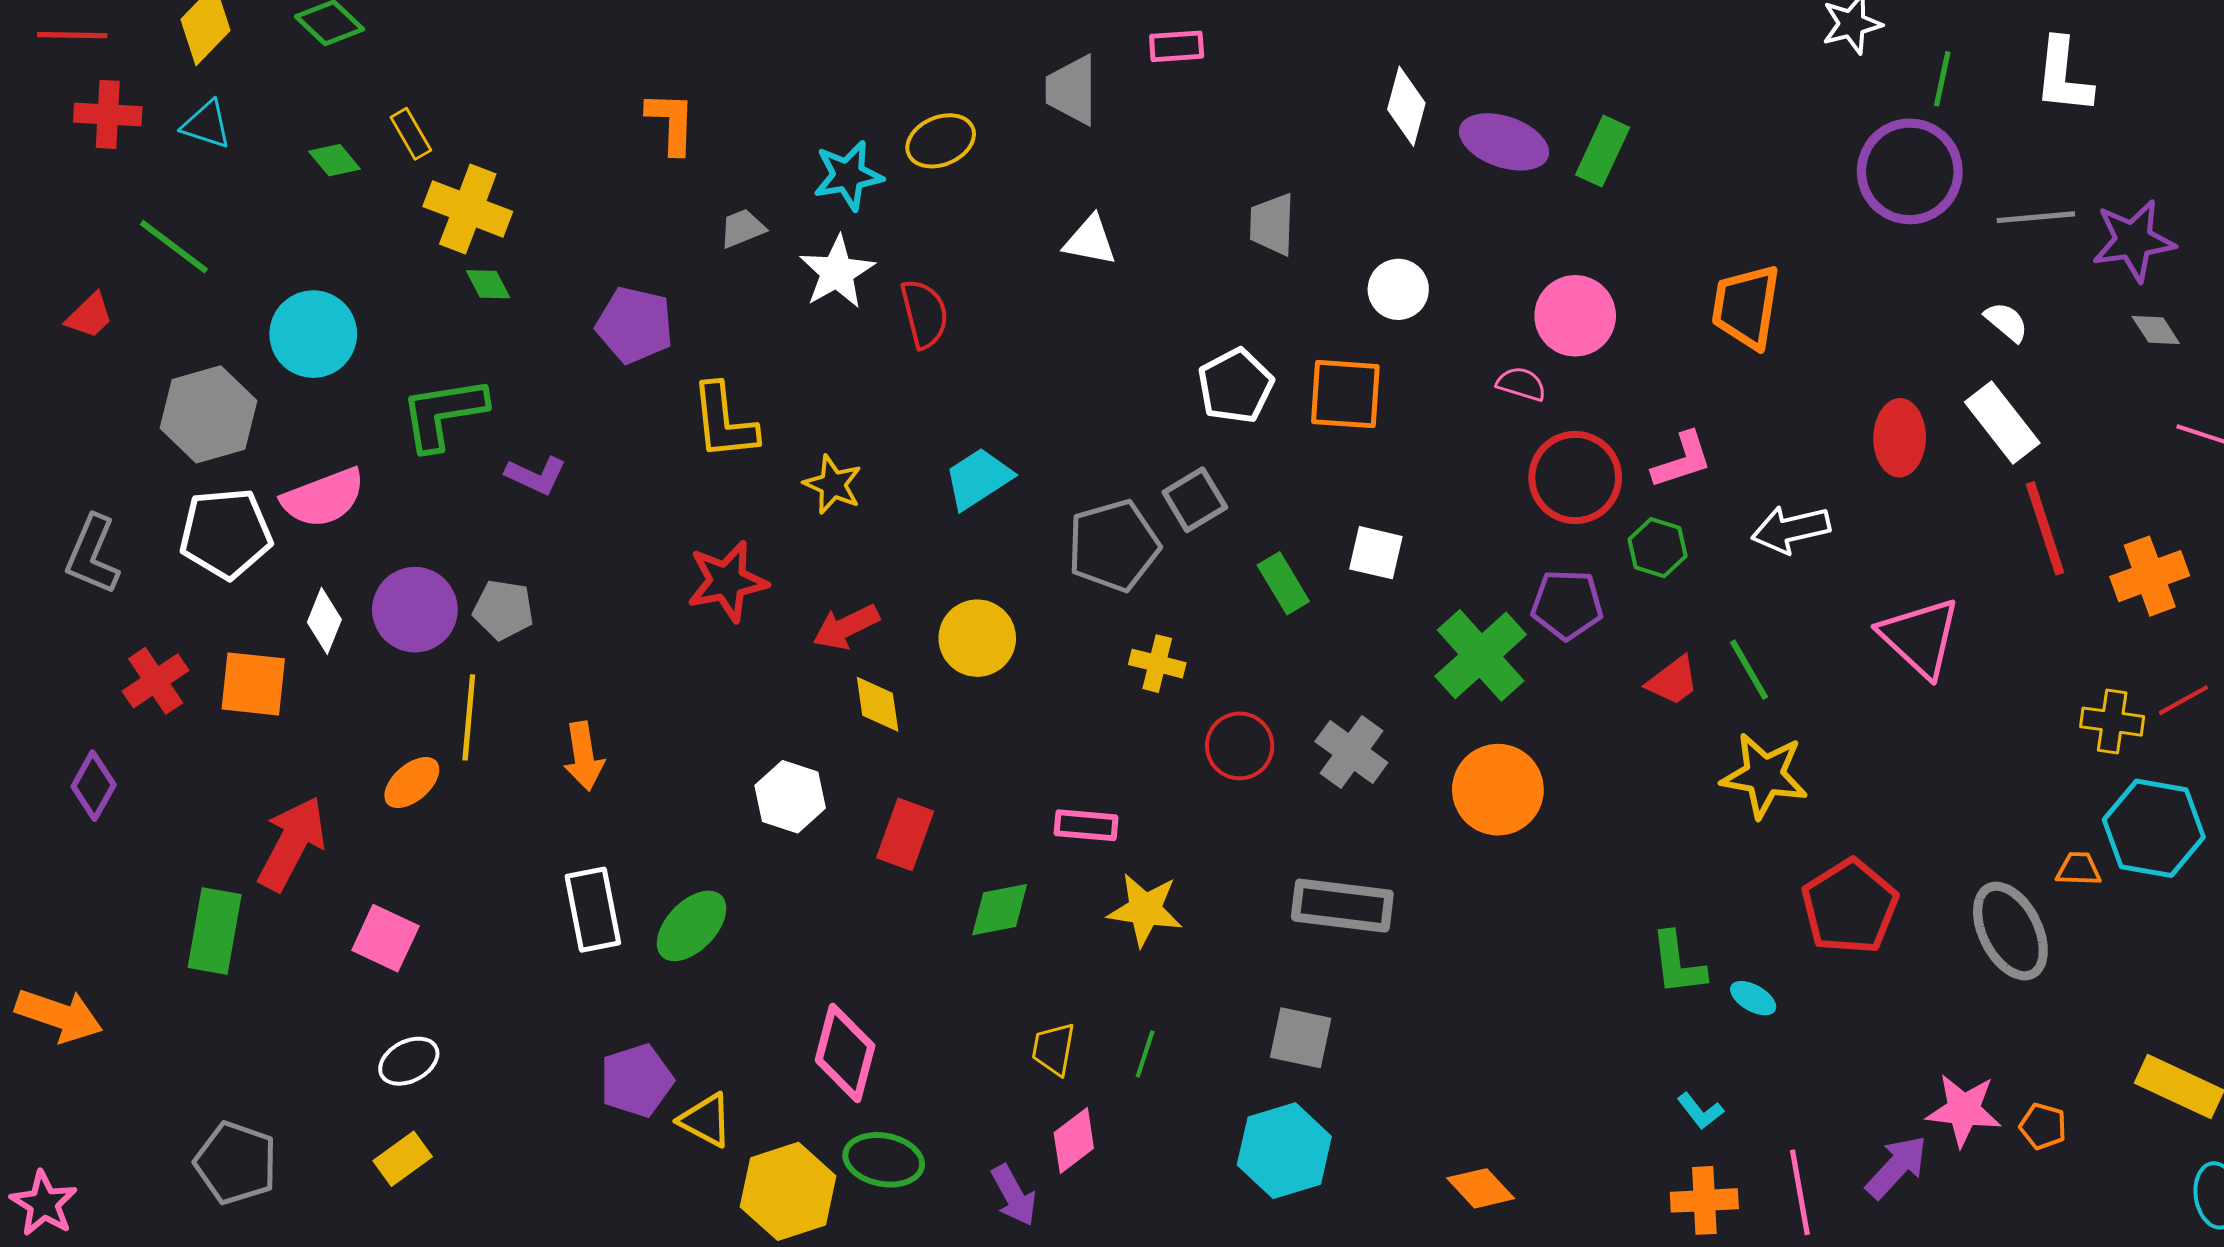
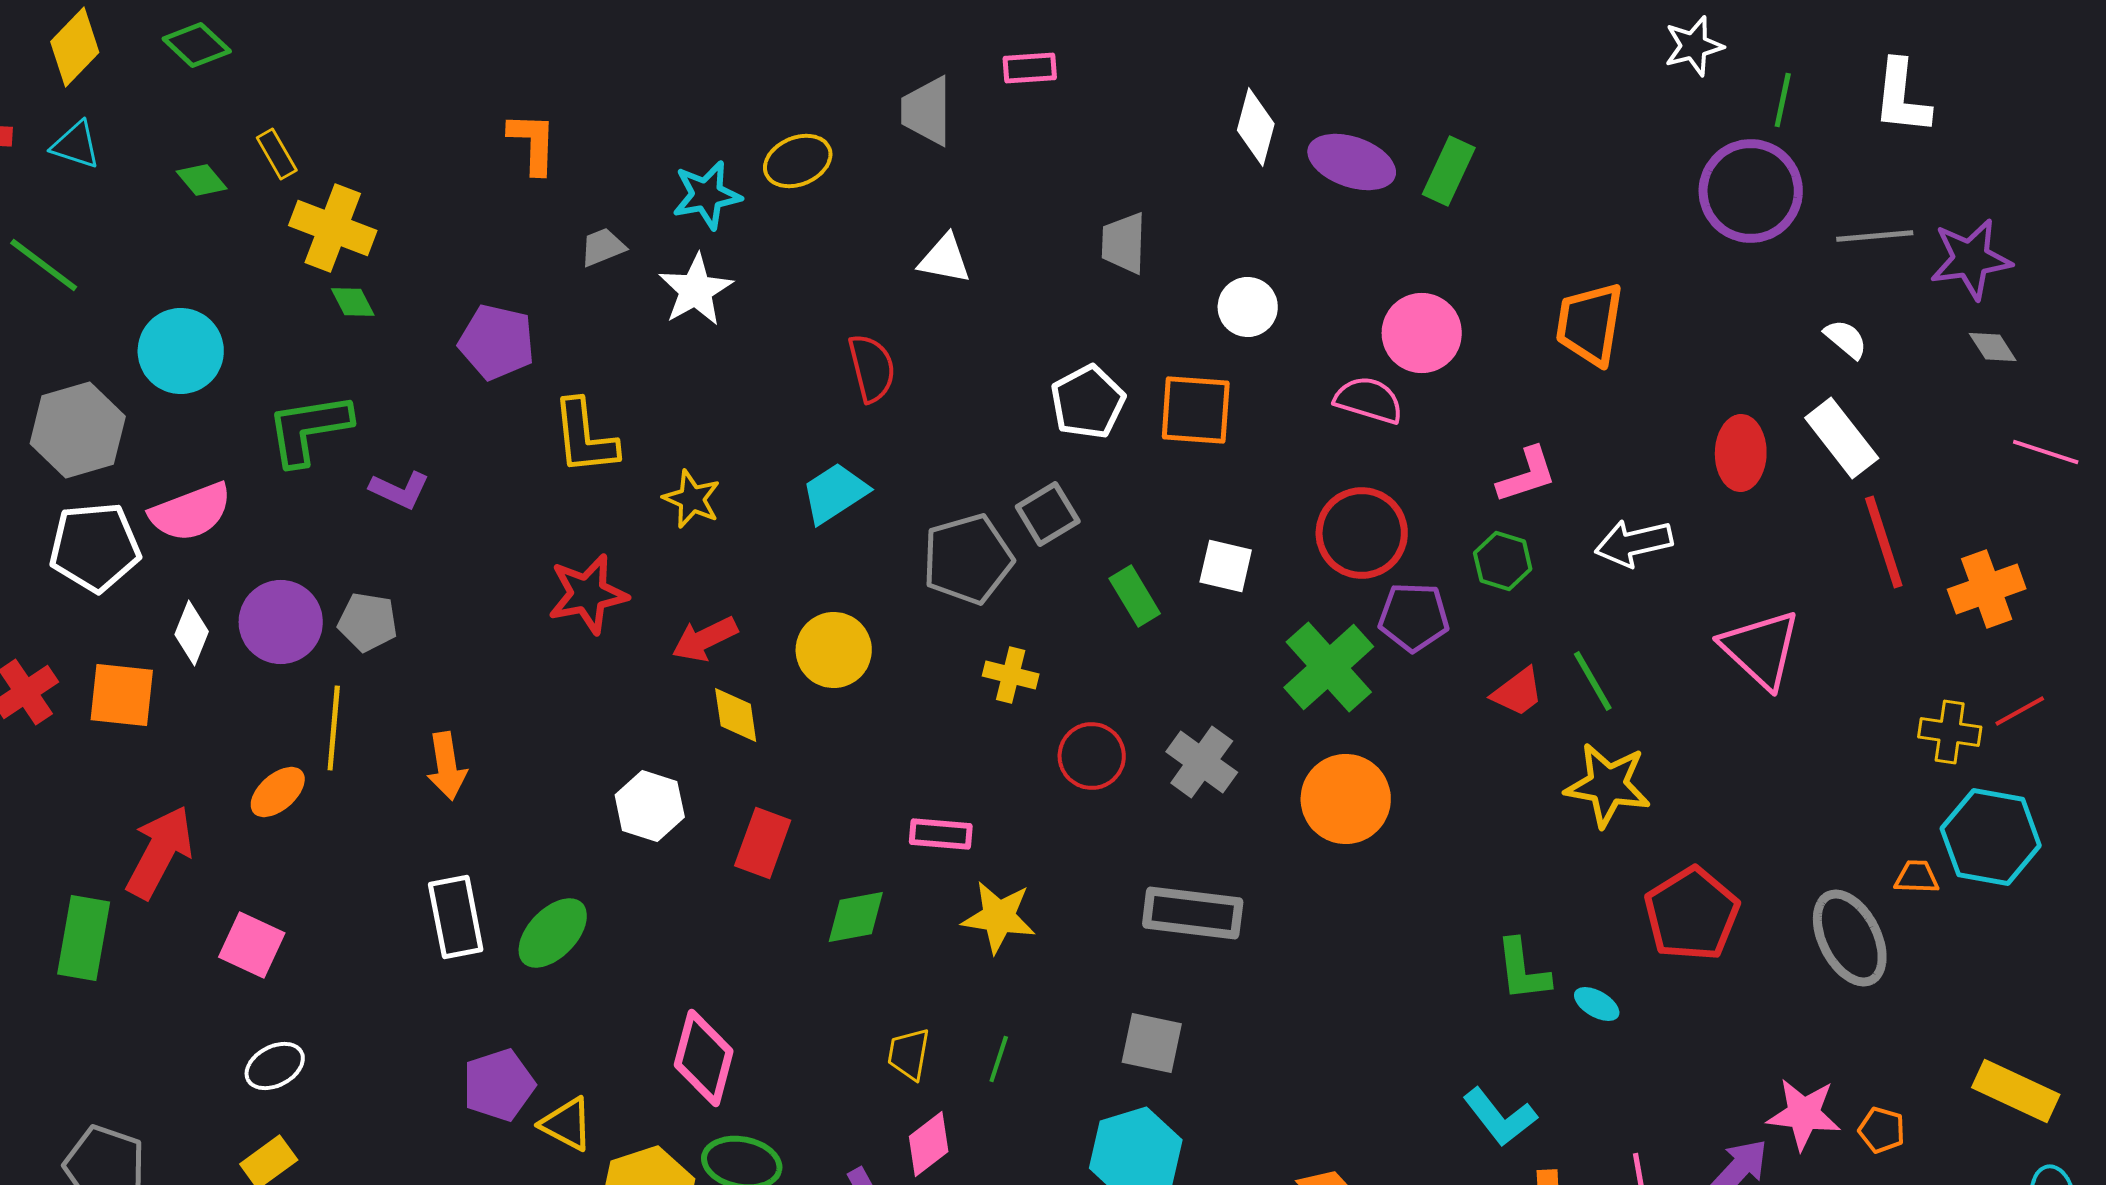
red semicircle: (924, 314) -> (872, 368), moved
pink semicircle: (1521, 384) -> (1369, 400), size x1.4
red circle: (1575, 477) -> (1362, 533), moved
cyan L-shape: (1700, 1111) -> (1500, 1117), moved, size x1.6

